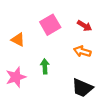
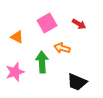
orange arrow: (82, 51) -> (62, 48), moved
green arrow: (45, 66) -> (42, 62), size x1.5

